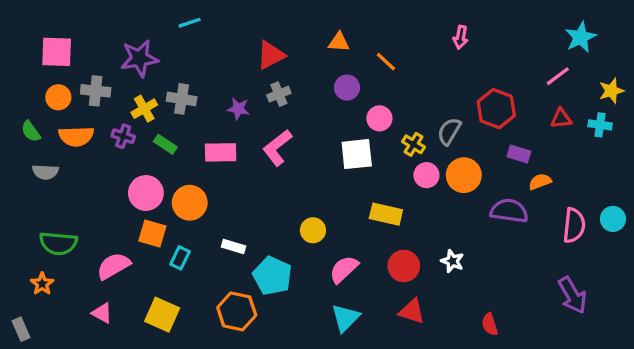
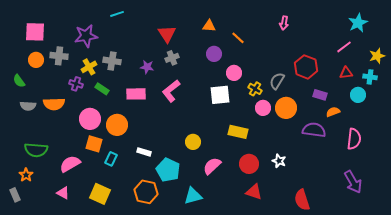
red triangle: (271, 55) -> (167, 34), turned -36
orange semicircle: (76, 136) -> (54, 104), moved
cyan circle: (613, 219) -> (358, 95), moved
cyan triangle: (345, 318) -> (193, 196), moved, turned 30
red semicircle: (490, 324) -> (302, 200), size x1.5
gray rectangle: (21, 329) -> (15, 195), moved

